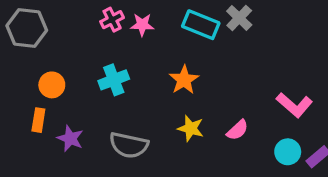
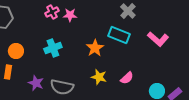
cyan rectangle: (201, 25) -> (119, 35), moved
pink L-shape: (294, 105) -> (158, 39), moved
purple star: (70, 138) -> (36, 83), moved

